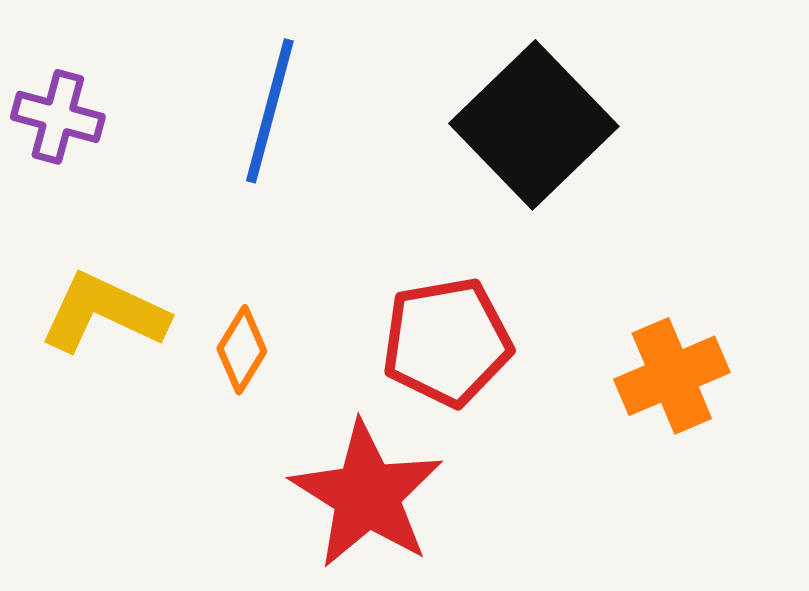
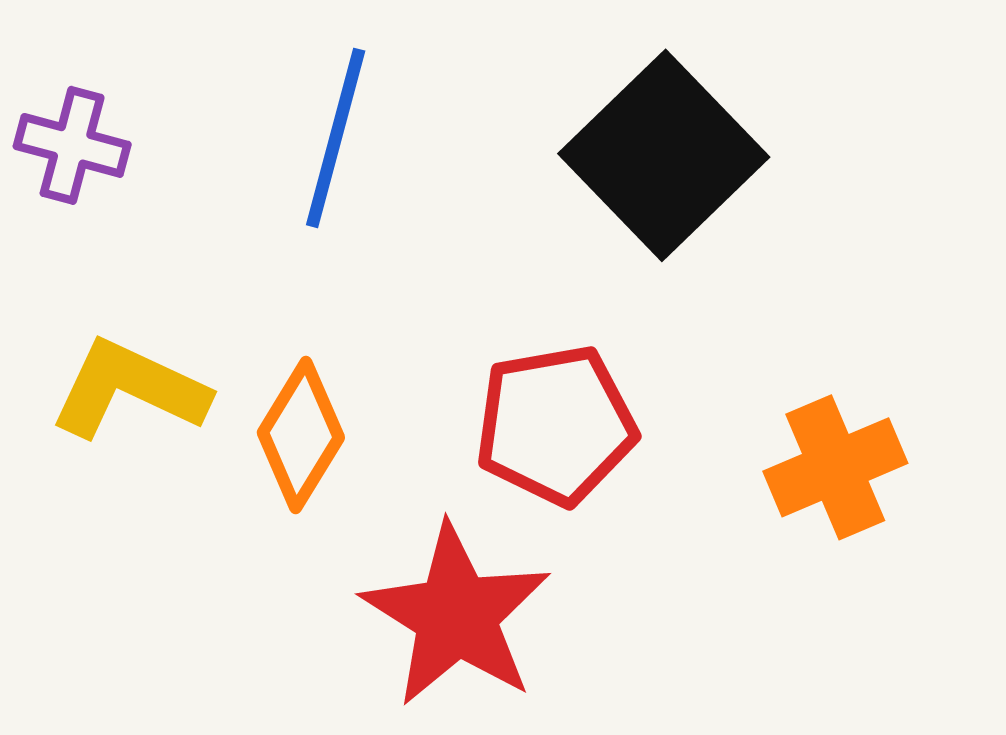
orange diamond: (242, 350) -> (301, 435), size x1.4

